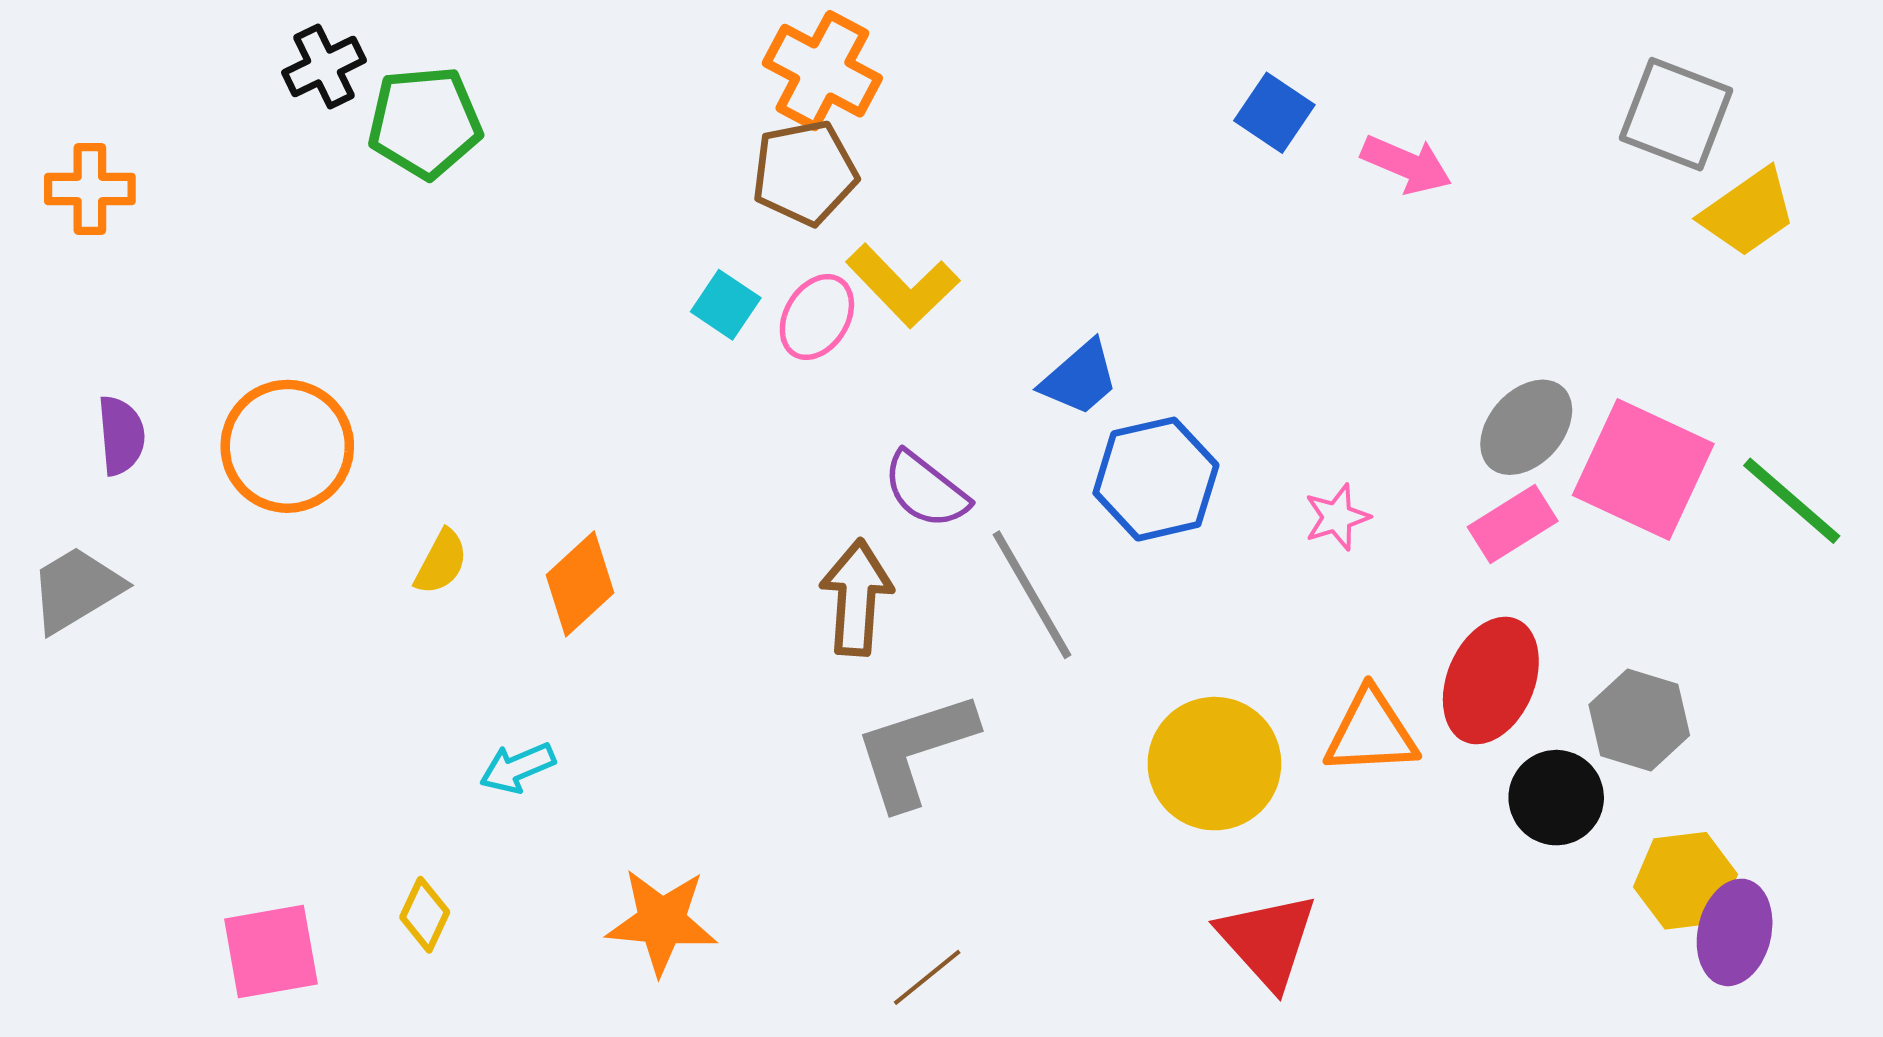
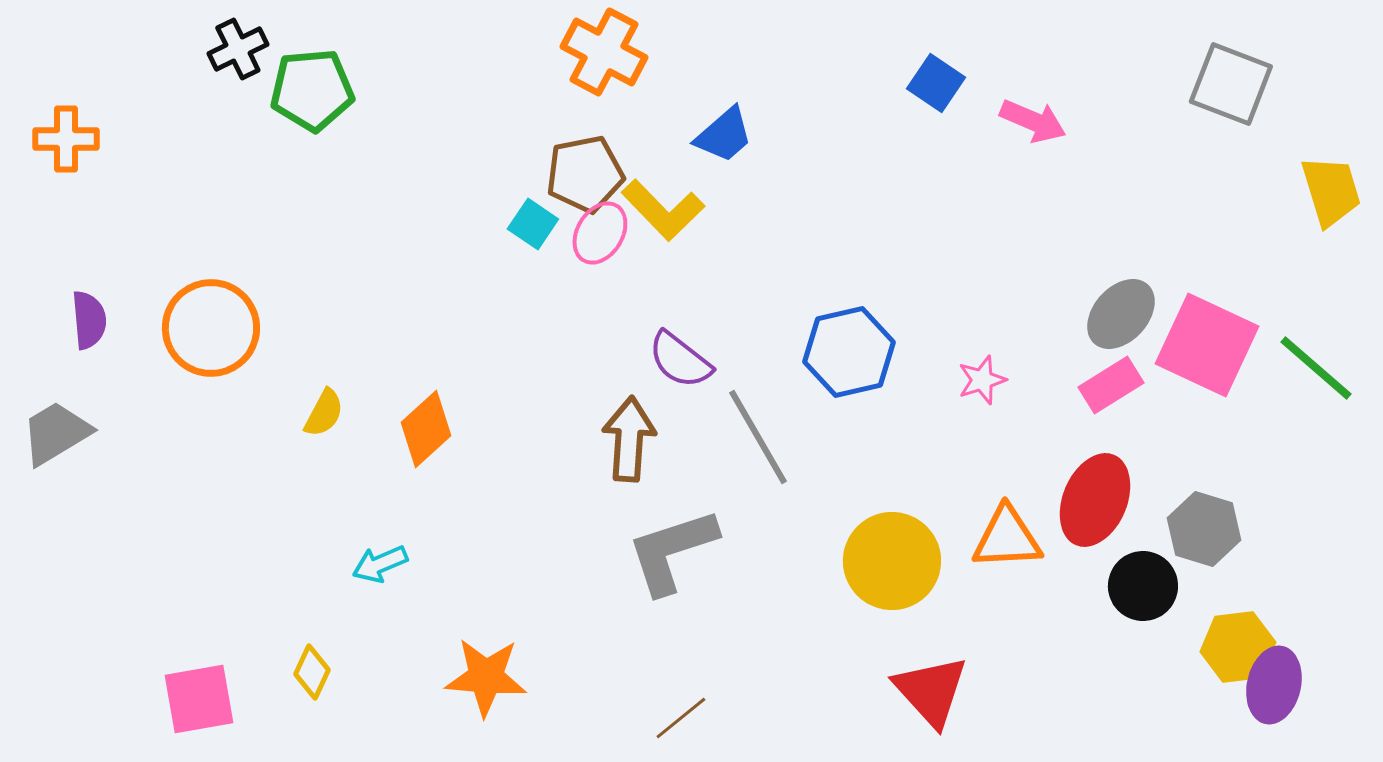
brown pentagon: (805, 173) -> (585, 174), moved
yellow trapezoid: (1748, 212) -> (1331, 191), moved, turned -72
blue trapezoid: (1080, 378) -> (724, 135), moved

